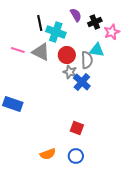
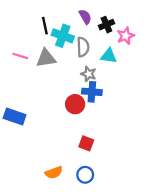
gray triangle: (41, 52) -> (46, 58), turned -36
red circle: (67, 55) -> (75, 104), moved
gray semicircle: (87, 60) -> (83, 47), moved
gray star: (70, 72) -> (89, 74), moved
blue cross: (82, 82) -> (92, 92), turned -36

